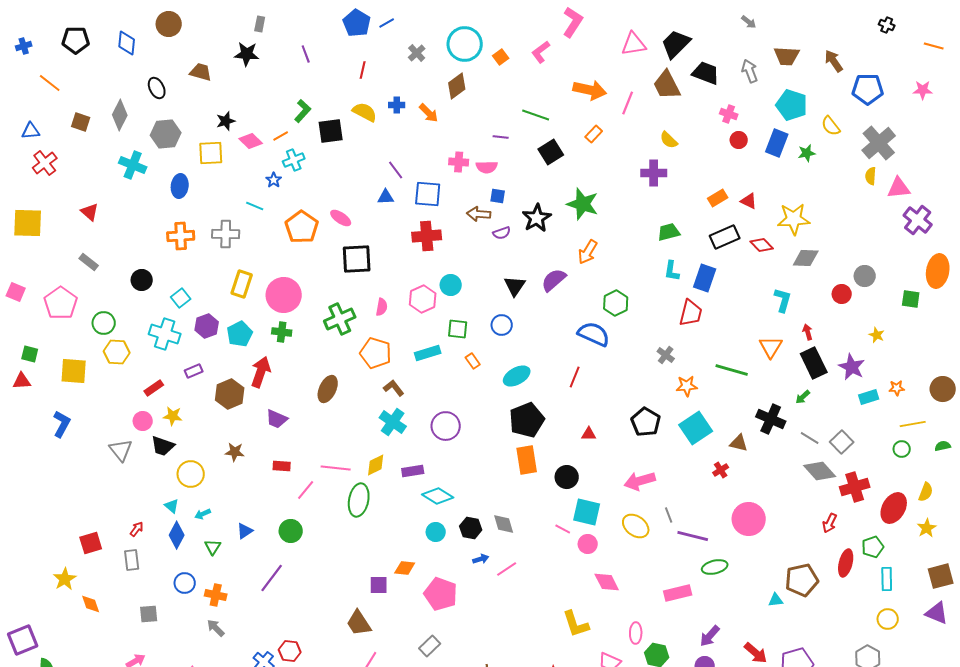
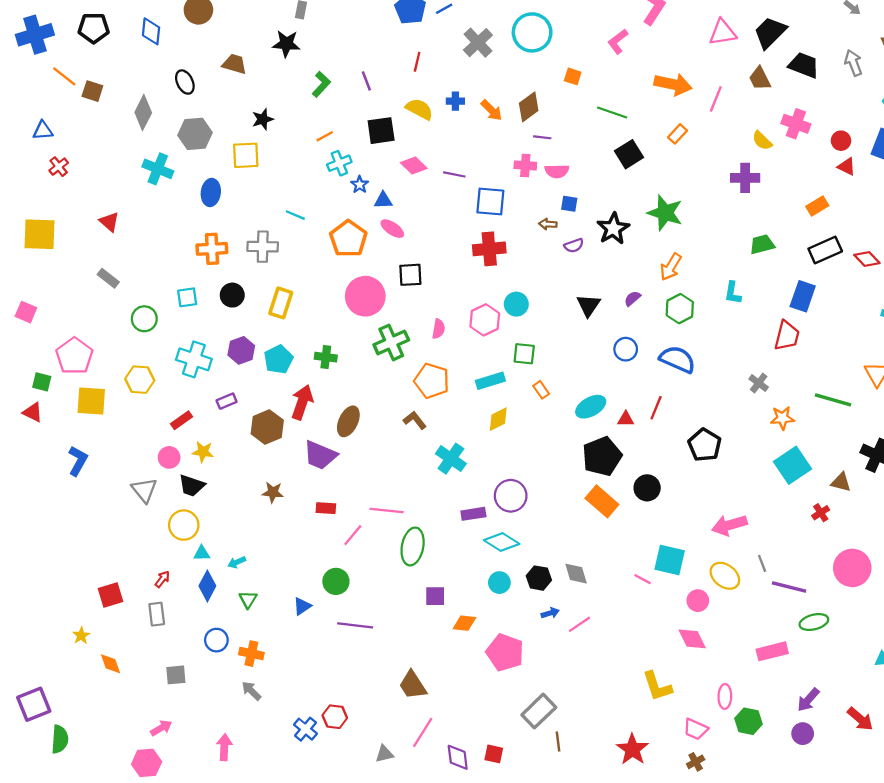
blue cross: (24, 46) -> (35, 35), size x2.0
gray cross: (417, 53) -> (478, 43), size x1.5
purple line: (306, 54) -> (366, 81), moved
orange square: (501, 57) -> (573, 76), moved, turned -35
brown trapezoid: (667, 85) -> (760, 79), size x0.7
brown diamond: (457, 86) -> (529, 107), moved
green L-shape: (303, 111) -> (321, 84), moved
pink cross: (729, 114) -> (796, 124), moved, size x1.4
brown square: (81, 122) -> (92, 91), moved
purple line: (501, 137) -> (542, 137), moved
pink diamond: (251, 141) -> (414, 165), moved
red cross: (45, 163) -> (59, 167), size x0.7
purple line: (396, 170) -> (454, 174), turned -42
blue star: (274, 180) -> (360, 185), moved
blue triangle: (386, 197) -> (383, 200), moved
red triangle: (749, 201) -> (847, 167), moved
brown arrow: (479, 214) -> (548, 224), size x0.7
black square: (357, 259) -> (410, 275), size x0.7
cyan L-shape: (672, 271) -> (733, 293), moved
black circle: (142, 280) -> (232, 295), moved
purple semicircle: (554, 280) -> (632, 298), size x0.6
pink circle: (284, 295) -> (365, 296), moved
cyan square: (181, 298) -> (187, 297), moved, turned 30
pink pentagon: (61, 303) -> (74, 356), moved
green hexagon: (616, 303) -> (680, 309), moved
green circle: (104, 323) -> (144, 319), moved
blue circle: (502, 325) -> (626, 349), moved
red triangle: (22, 381) -> (33, 412), turned 30
brown L-shape: (394, 388) -> (415, 420), moved
brown ellipse: (328, 389) -> (348, 421), moved
purple trapezoid: (277, 419) -> (320, 455), size x1.4
black pentagon: (646, 422) -> (705, 445), moved
purple circle: (446, 426) -> (511, 496), moved
red triangle: (589, 434) -> (626, 419), moved
orange rectangle: (527, 460) -> (602, 501), turned -40
yellow diamond: (376, 465) -> (498, 419), moved
yellow circle: (191, 474) -> (184, 525), moved
black circle: (567, 477) -> (647, 488), moved
cyan triangle: (172, 506) -> (202, 553), turned -42
blue triangle: (245, 531) -> (302, 606), moved
pink circle: (588, 544) -> (698, 601), moved
purple line: (272, 578) -> (355, 625), moved, turned 60
yellow star: (65, 579) -> (81, 636), size x0.7
purple square: (379, 585) -> (435, 596), moved
gray rectangle: (430, 646) -> (539, 711), moved, size x1.4

